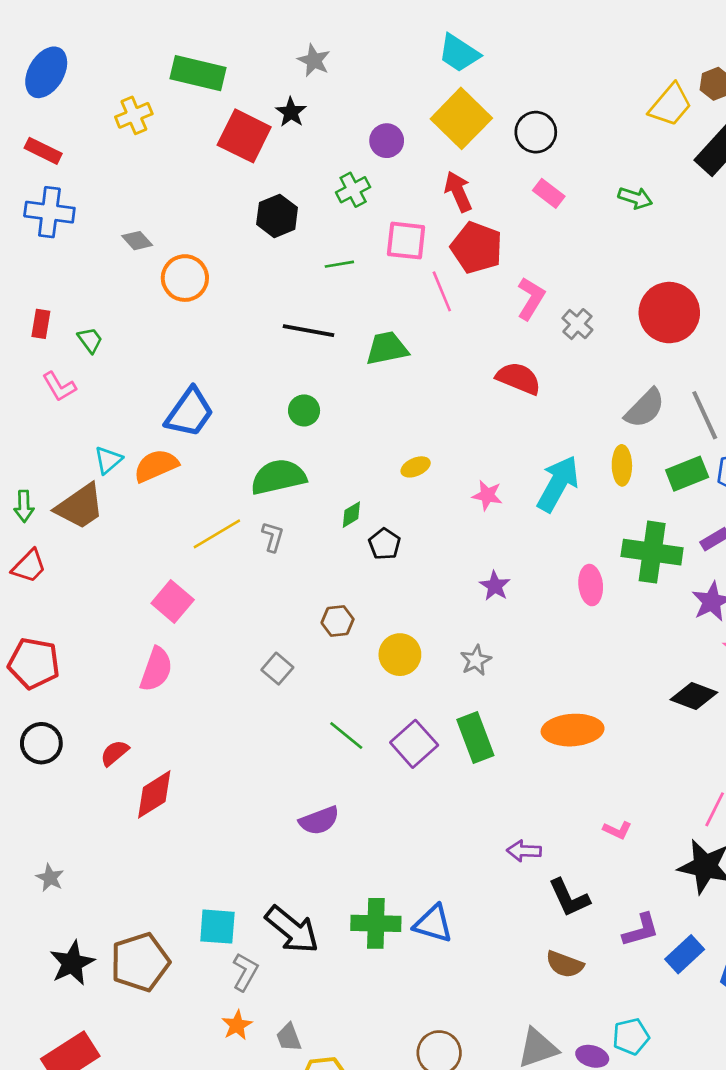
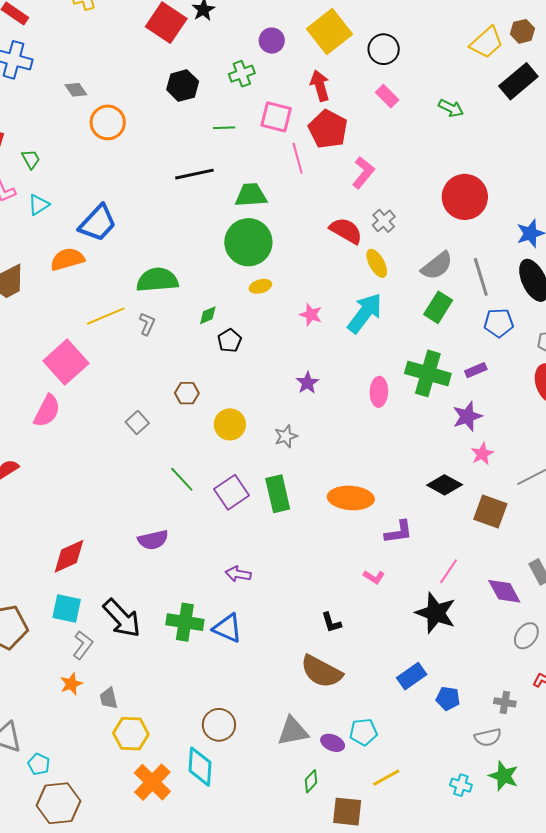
gray cross: (577, 324) -> (384, 221), moved
black line: (308, 331) -> (194, 174), turned -30
green circle: (304, 410) -> (248, 242), moved, size x2.0
cyan triangle: (108, 460) -> (39, 205), moved
yellow ellipse: (622, 465) -> (377, 263), moved, turned -36
green rectangle: (687, 474) -> (438, 307), moved, turned -44
pink square: (173, 601) -> (66, 362), size x1.4
red diamond: (154, 794) -> (69, 556), moved
purple arrow: (524, 851) -> (238, 574), moved
black L-shape: (569, 898) -> (331, 622), size x0.7
purple L-shape: (641, 930) -> (399, 532), moved
brown semicircle: (565, 964) -> (321, 672), size x1.5

